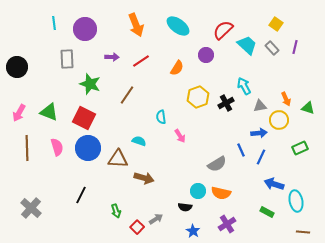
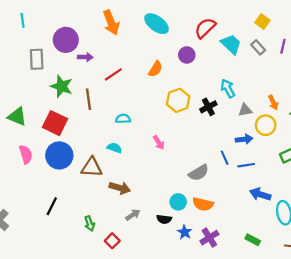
purple circle: (85, 29) -> (66, 40), moved
red line: (141, 61) -> (113, 74), moved
brown line: (127, 95) -> (88, 99), moved, turned -42
cyan semicircle: (161, 117) -> (123, 119), moved, turned 96
blue line: (261, 157) -> (246, 165), turned 56
green rectangle: (267, 212) -> (253, 240), moved
gray arrow: (156, 219) -> (133, 215), moved
blue star: (193, 231) -> (185, 232), moved

